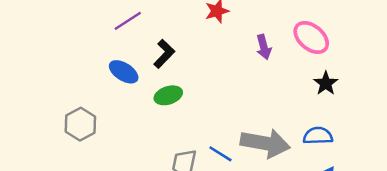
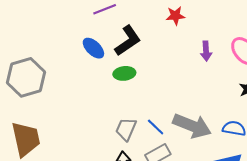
black L-shape: (164, 54) -> (128, 41), size x1.4
gray hexagon: (80, 124) -> (26, 77), moved, size x1.5

